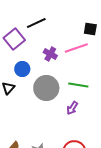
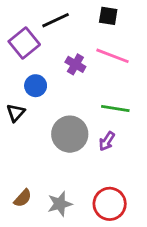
black square: (90, 29) -> (108, 16), moved
pink line: (76, 48) -> (112, 56), turned 40
gray circle: (46, 88) -> (70, 134), moved

